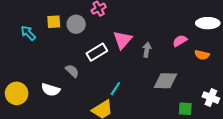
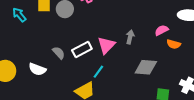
pink triangle: (123, 40) -> (106, 45), moved
white rectangle: (97, 52) -> (82, 49), moved
orange semicircle: (202, 55) -> (174, 44), moved

